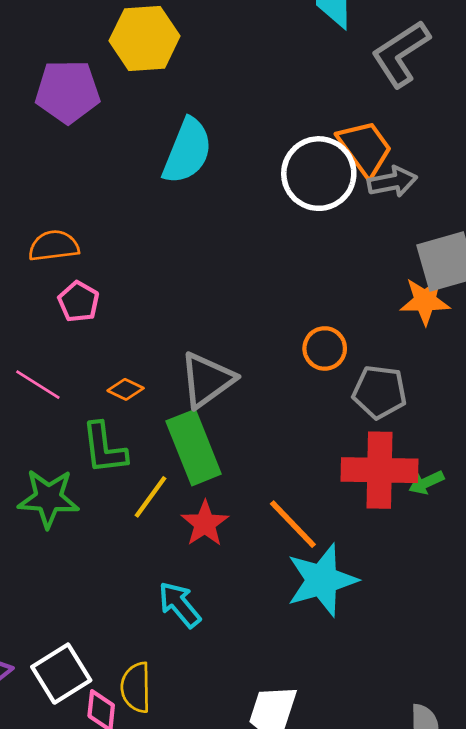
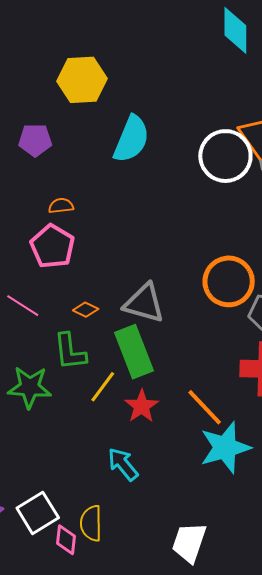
yellow hexagon: (145, 38) -> (82, 80), moved
purple pentagon: (68, 92) -> (35, 140), moved, size x0.7
orange semicircle: (54, 246) -> (61, 206), moved, size x0.7
pink pentagon: (79, 302) -> (52, 246), size x1.5
orange circle: (325, 348) -> (229, 281), size x1.6
gray triangle: (207, 380) -> (144, 303), turned 51

